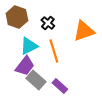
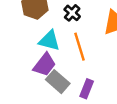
cyan triangle: (29, 46) -> (49, 41), turned 42
purple rectangle: (60, 86) -> (87, 89), turned 70

